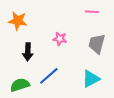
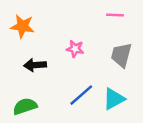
black arrow: (28, 52) -> (35, 65), turned 84
blue line: (49, 76) -> (81, 95), moved

